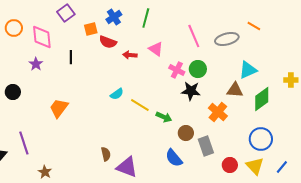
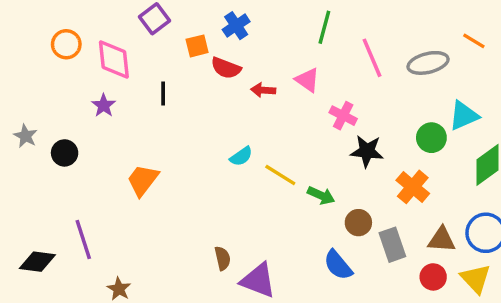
green line: (146, 18) -> (324, 27), moved
green circle: (198, 69) -> (431, 138), moved
brown triangle: (235, 90) -> (442, 240), moved

